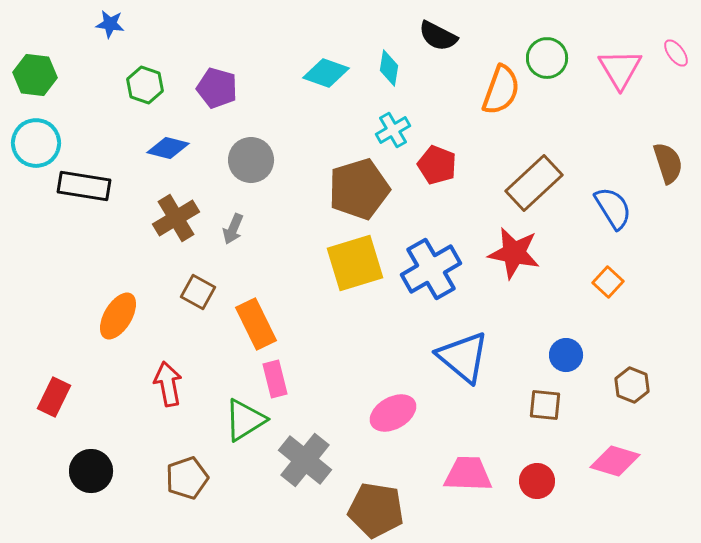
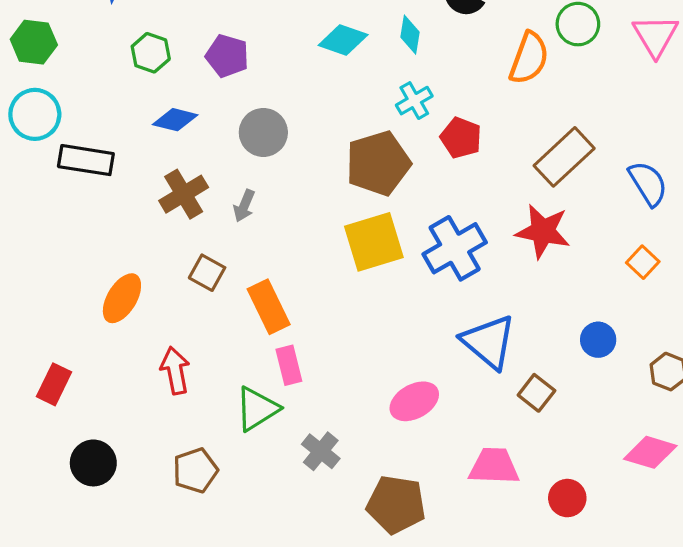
brown square: (545, 405) -> (536, 393), moved, turned 32
gray cross: (305, 460) -> (321, 451), size x0.7
red circle: (537, 481) -> (567, 498), moved

